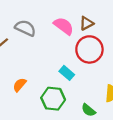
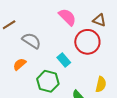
brown triangle: (86, 23) -> (99, 20), moved, turned 40
gray semicircle: (25, 28) -> (31, 41), moved

